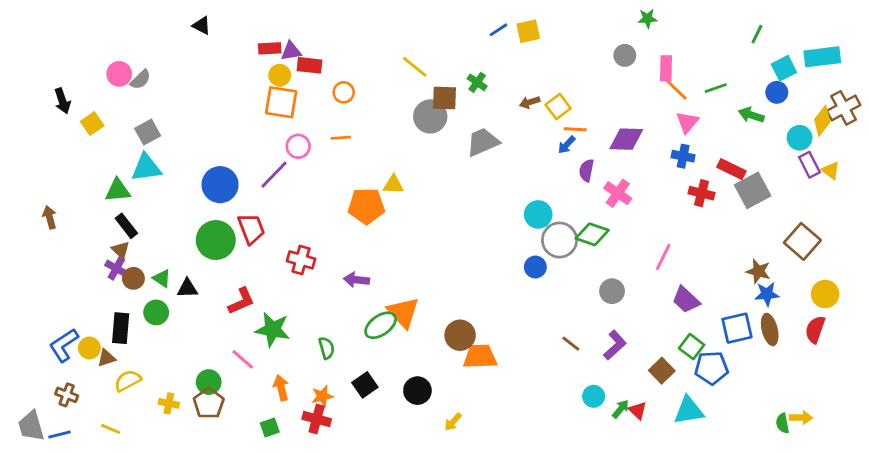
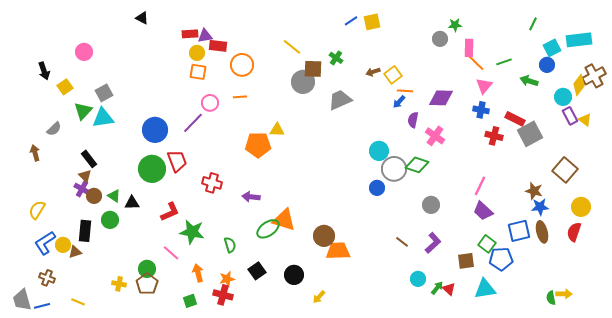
green star: (648, 18) -> (455, 25), moved
gray semicircle: (140, 80) -> (54, 129), moved
orange circle: (344, 92) -> (242, 65), size x1.5
orange square: (281, 102) -> (198, 72), size x0.7
green triangle: (118, 190) -> (83, 111), moved, turned -42
pink line: (663, 257) -> (480, 186), moved
orange triangle: (403, 312) -> (284, 220), turned -30
brown square: (662, 371) -> (466, 261), turned 36
yellow semicircle: (128, 381) -> (37, 210), moved, turned -30

